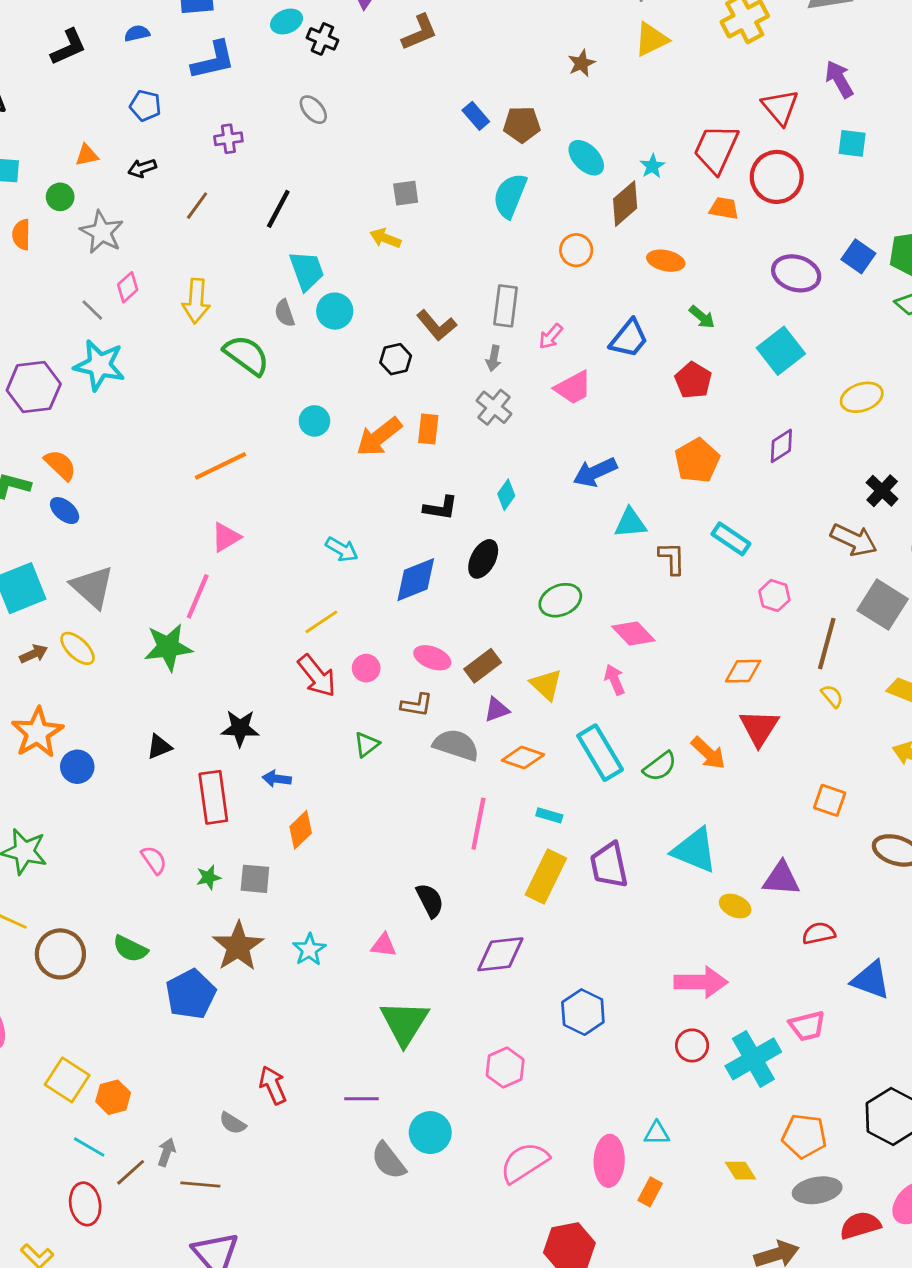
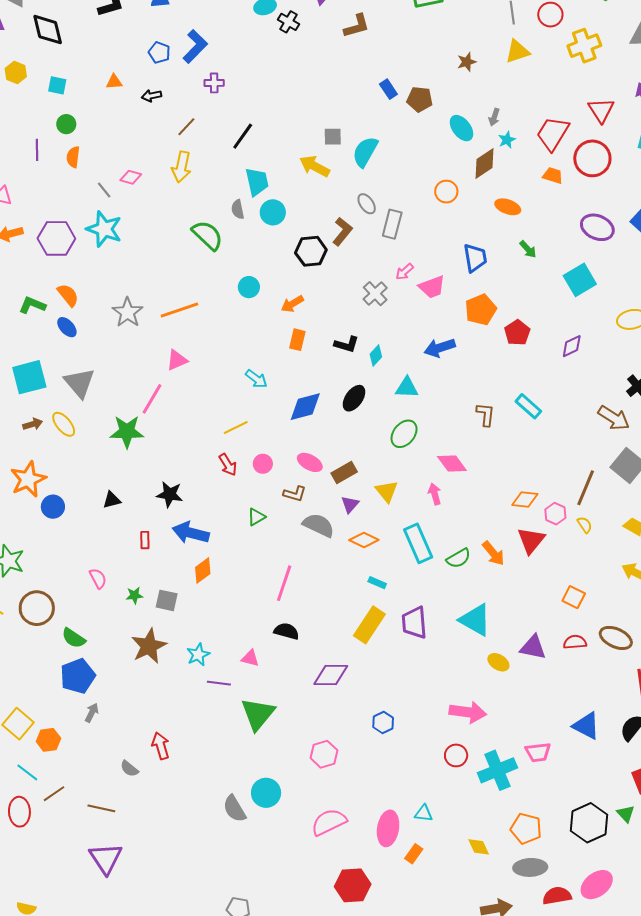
blue L-shape: (213, 60) -> (195, 46), moved, turned -40
gray ellipse: (313, 110) -> (367, 204), moved
cyan semicircle: (510, 196) -> (365, 152), moved
green circle: (60, 197) -> (66, 124), moved
gray star: (102, 232) -> (128, 312), moved
orange semicircle: (21, 235) -> (73, 157), moved
yellow arrow: (385, 238) -> (315, 166), size x1.4
pink diamond: (128, 287) -> (131, 177), turned 50
yellow arrow: (196, 301) -> (181, 167), moved
brown L-shape: (437, 325) -> (342, 231), turned -108
pink arrow: (551, 336) -> (405, 272), moved
blue trapezoid: (629, 339) -> (475, 258), turned -56
gray arrow: (494, 358) -> (494, 117), moved
black hexagon: (396, 359) -> (311, 251), size x1.4
red pentagon: (693, 380) -> (517, 333), moved
orange rectangle: (428, 429) -> (297, 340), moved
orange arrow: (379, 437) -> (292, 304), size x0.7
orange pentagon: (697, 461) -> (481, 310), moved
black L-shape: (441, 508) -> (347, 344), moved
cyan triangle: (630, 523) -> (407, 388), moved
pink hexagon: (774, 596) -> (555, 514), moved
green ellipse: (560, 600) -> (404, 434), turned -36
red arrow: (317, 676) -> (228, 465), size x0.7
purple triangle: (497, 710) -> (350, 504), turned -36
blue arrow: (277, 779) -> (191, 533), size x1.8
red rectangle: (213, 797) -> (145, 540), size x0.5
pink line: (478, 824) -> (284, 583), moved
black semicircle: (430, 900) -> (287, 631), turned -55
red semicircle: (819, 933) -> (575, 642), moved
brown circle: (60, 954) -> (37, 608), moved
blue pentagon: (191, 994) -> (78, 676), moved
blue hexagon: (583, 1012) -> (383, 722), size x0.7
purple line: (361, 1099) -> (219, 683), moved
gray arrow: (166, 1152) -> (92, 713), moved

